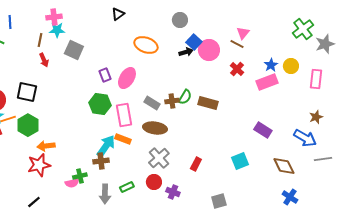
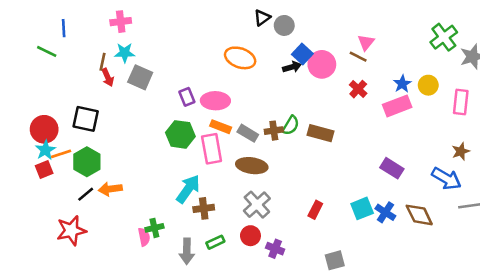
black triangle: (118, 14) -> (262, 18), moved
cyan star: (57, 30) -> (125, 53), moved
brown line: (40, 40) -> (103, 62), moved
gray square: (74, 50) -> (140, 77), moved
pink ellipse: (127, 78) -> (215, 101), turned 60
orange rectangle: (123, 139) -> (221, 127), moved
brown cross: (101, 161) -> (204, 208), moved
red rectangle: (196, 164) -> (315, 210), moved
red star: (39, 165) -> (71, 230), moved
pink semicircle: (72, 183) -> (144, 237), turned -88
blue cross: (290, 197) -> (385, 212), moved
black line: (34, 202) -> (86, 194), moved

